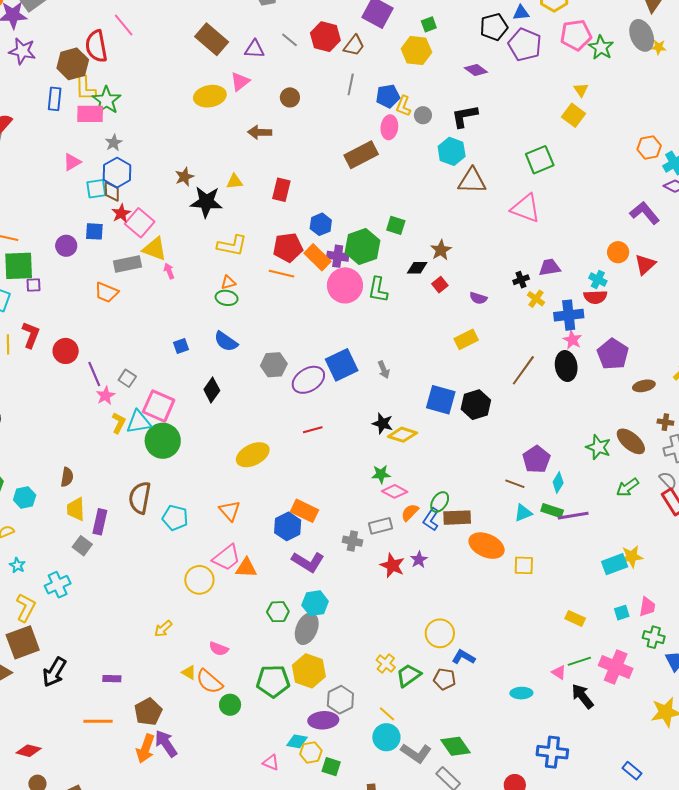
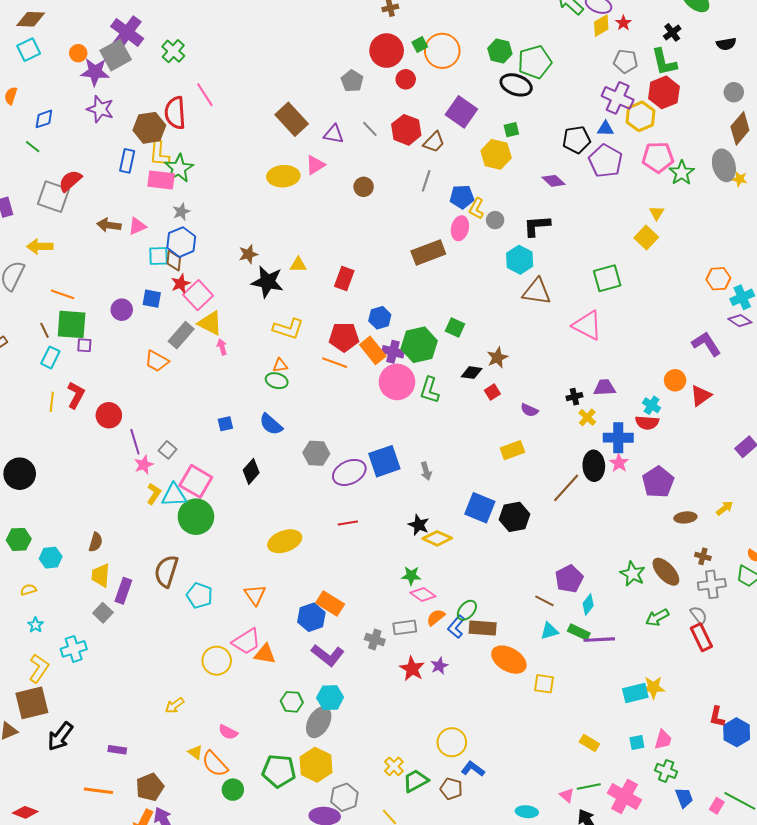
brown arrow: (260, 132) -> (109, 225), moved
gray rectangle: (128, 264) -> (181, 335), turned -44
black ellipse: (566, 366) -> (594, 466), moved

